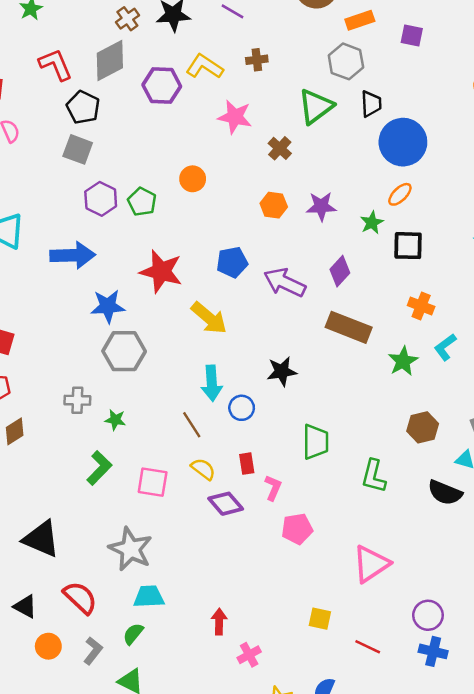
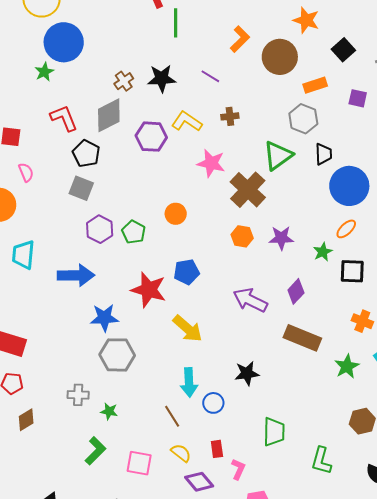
brown cross: (280, 148) -> (248, 190), size x1.8
blue pentagon: (232, 262) -> (187, 272), moved

